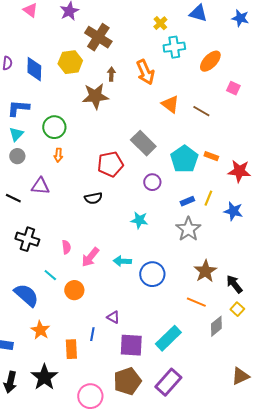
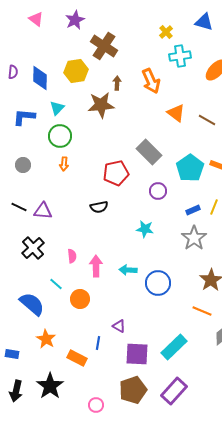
cyan triangle: (16, 134) -> (57, 108), moved
purple triangle: (40, 186) -> (43, 211), moved
black cross: (27, 239) -> (33, 248), turned 30
pink arrow: (90, 257) -> (96, 266), turned 140
orange rectangle: (71, 349) -> (77, 358), turned -60
pink circle: (90, 396) -> (96, 405), size x0.6

